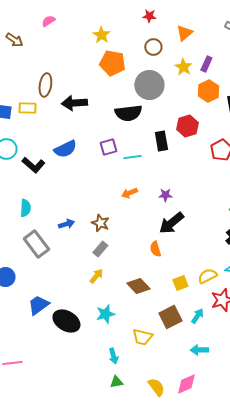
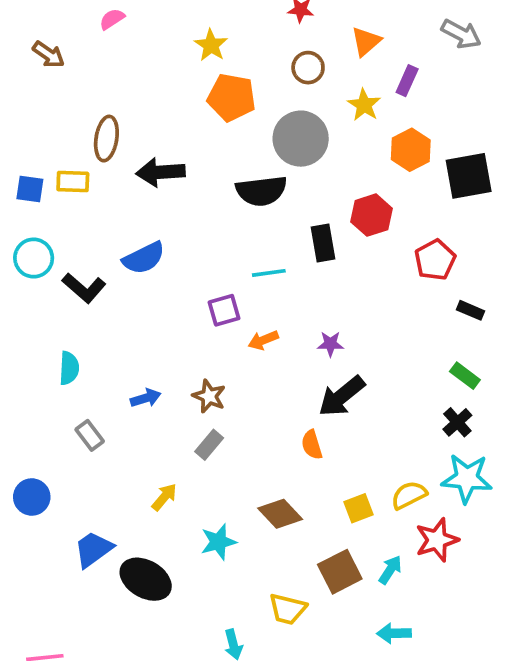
purple rectangle: (206, 64) -> (407, 81), moved
purple square: (108, 147) -> (224, 310), moved
gray rectangle: (36, 244) -> (90, 435), size x0.6
yellow arrow: (96, 276) -> (164, 497), moved
cyan star: (105, 314) -> (218, 542), moved

